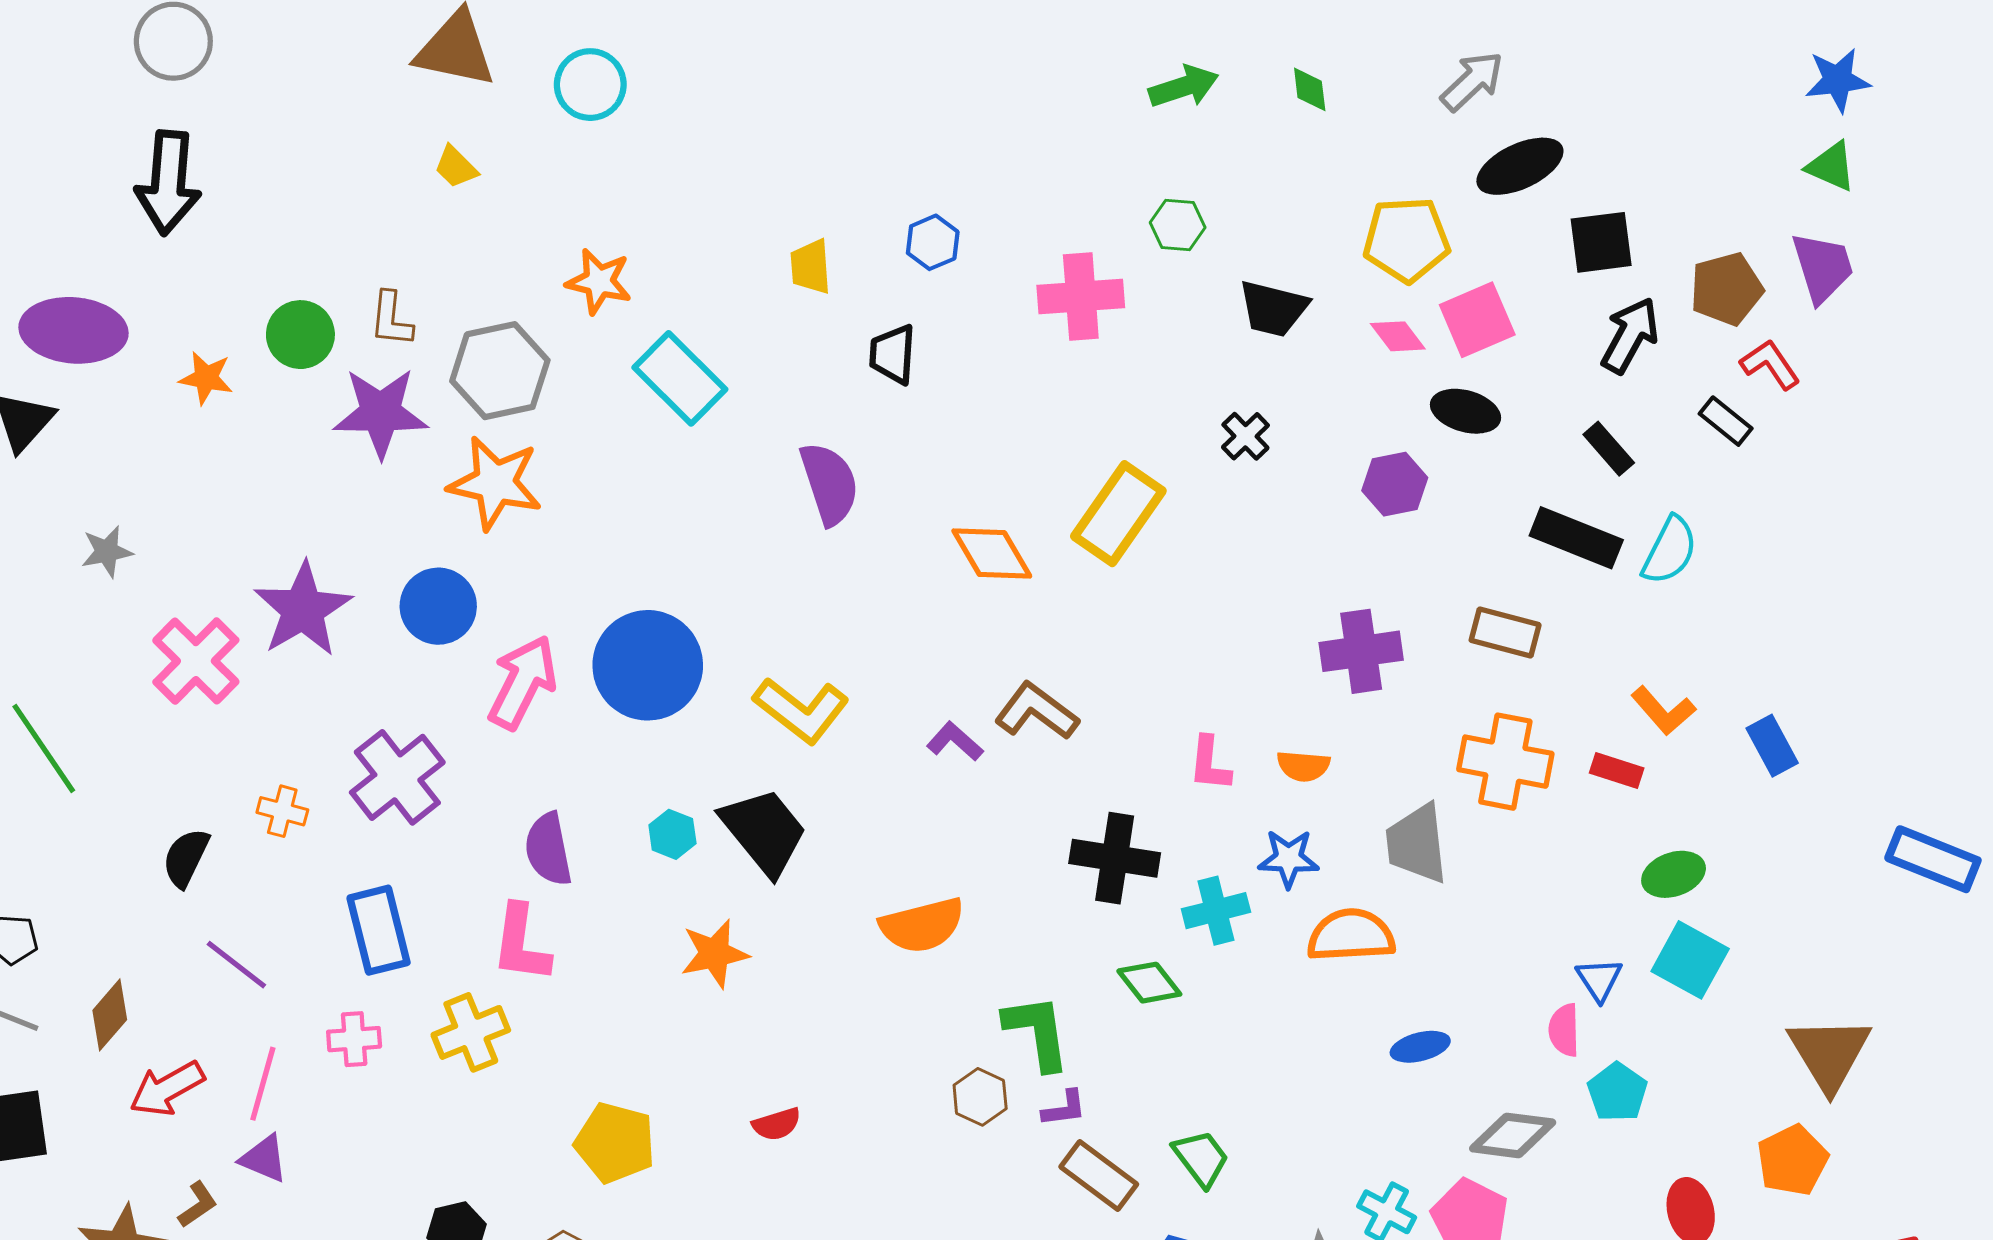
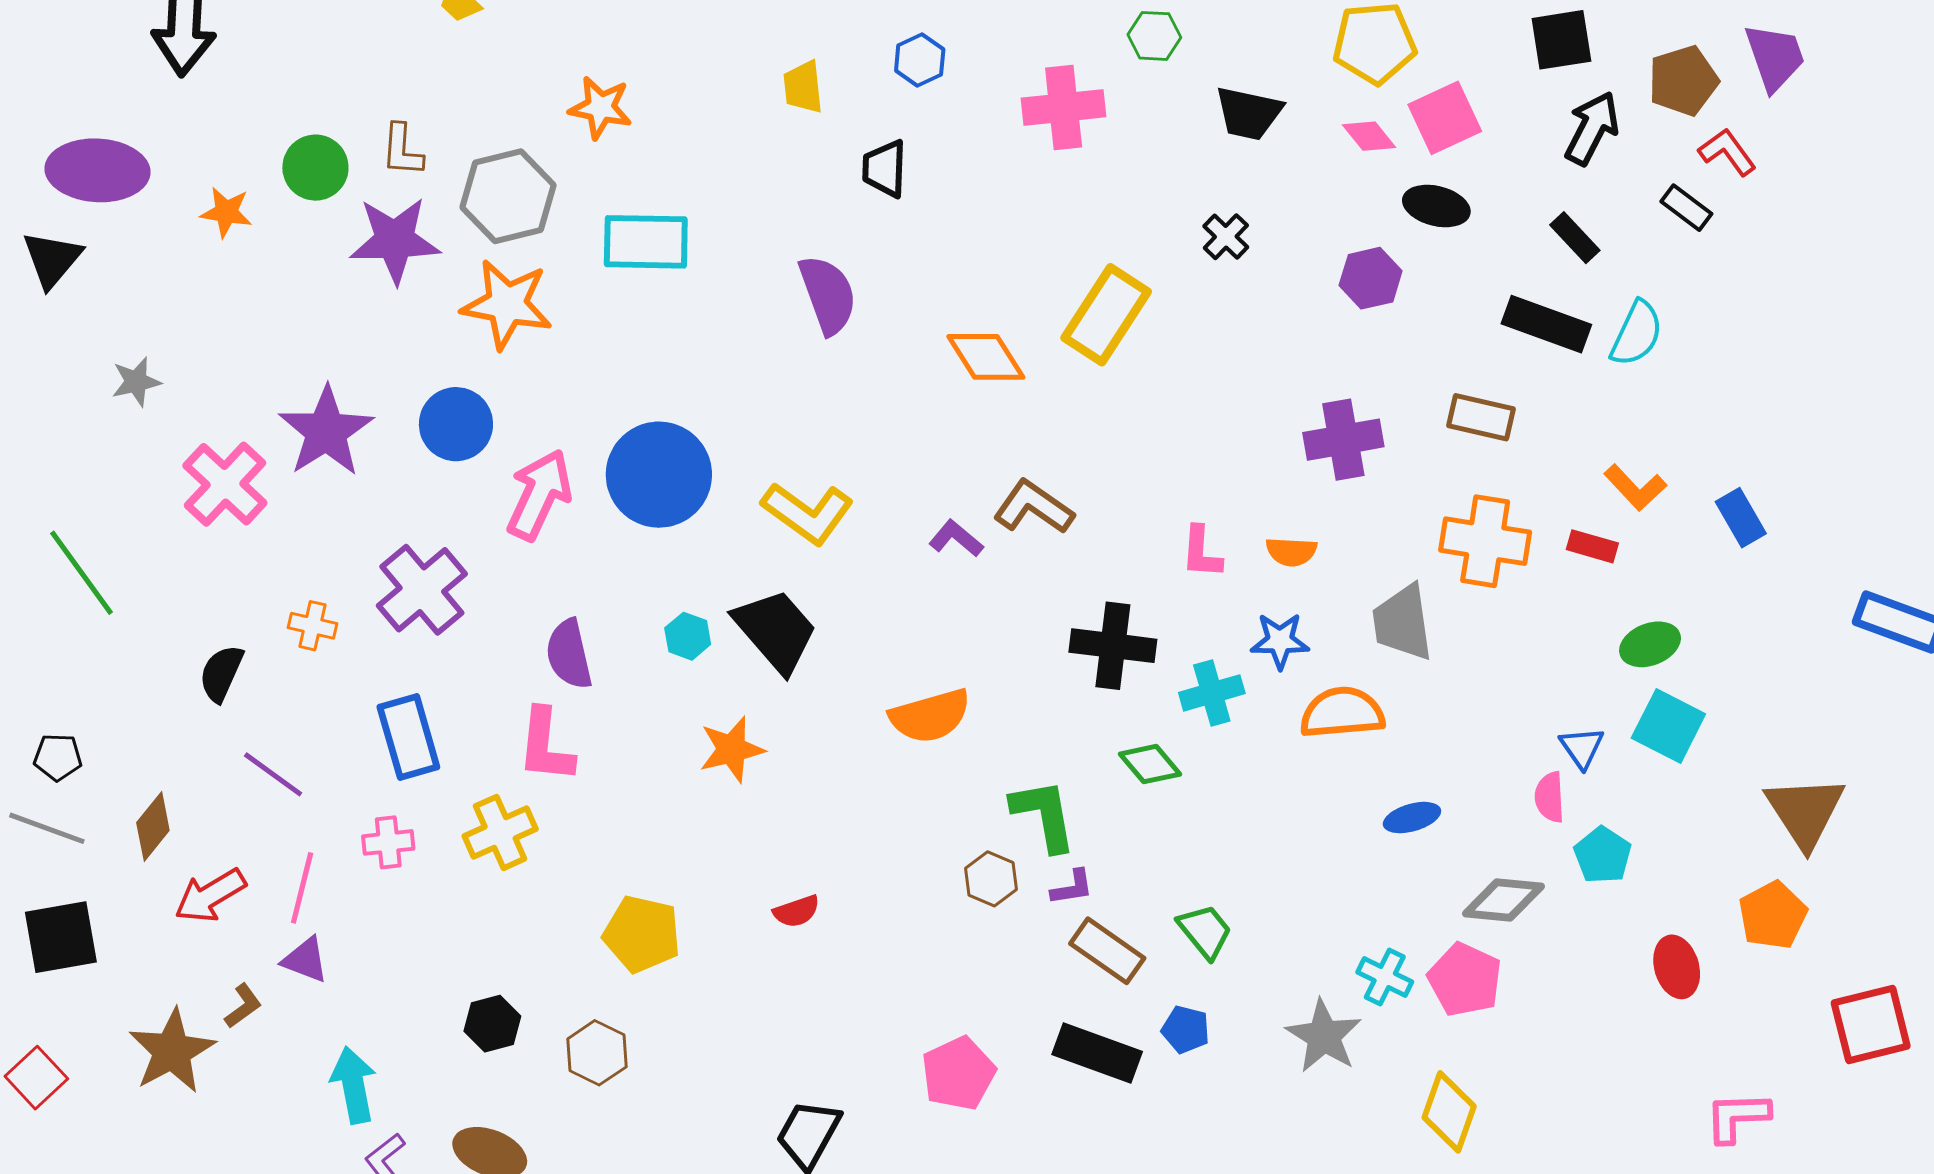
cyan rectangle: (680, 378) -> (646, 242), moved, turned -42

